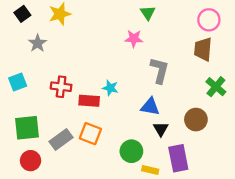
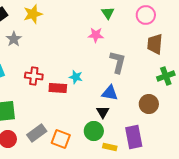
pink circle: (209, 20) -> (146, 15), moved
green cross: (216, 87) -> (166, 76), turned 30
black triangle: (161, 129) -> (103, 112), moved
orange square: (90, 134) -> (61, 139), moved
gray rectangle: (61, 139) -> (37, 133), moved

